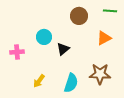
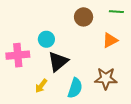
black triangle: (63, 49) -> (58, 62), moved, size x1.5
pink cross: (17, 52) -> (18, 55), size x1.5

